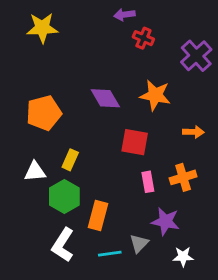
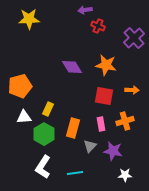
orange pentagon: (44, 113) -> (20, 86), moved
red square: (135, 142) -> (104, 96), moved
orange rectangle: (98, 216) -> (73, 128), moved
gray triangle: (139, 243) -> (90, 146), moved

